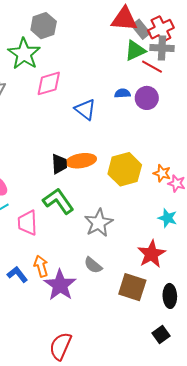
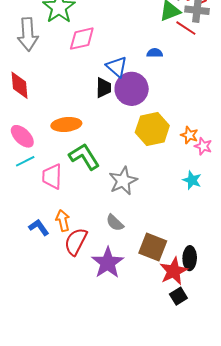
purple circle: (147, 98) -> (132, 89), moved, size x1.4
orange ellipse: (81, 161) -> (66, 124), moved
black trapezoid: (59, 164) -> (104, 88), moved
red star: (151, 254) -> (174, 271), moved
purple star: (60, 285) -> (108, 263), moved
red semicircle: (60, 346) -> (76, 242), moved

